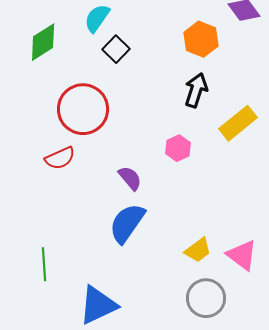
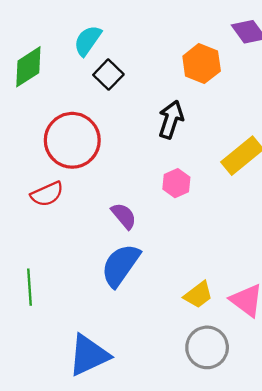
black arrow: (196, 90) -> (171, 119), moved
green line: (44, 264) -> (30, 287), moved

